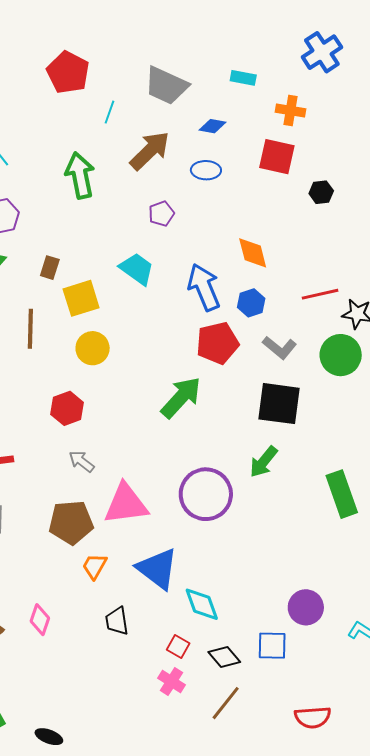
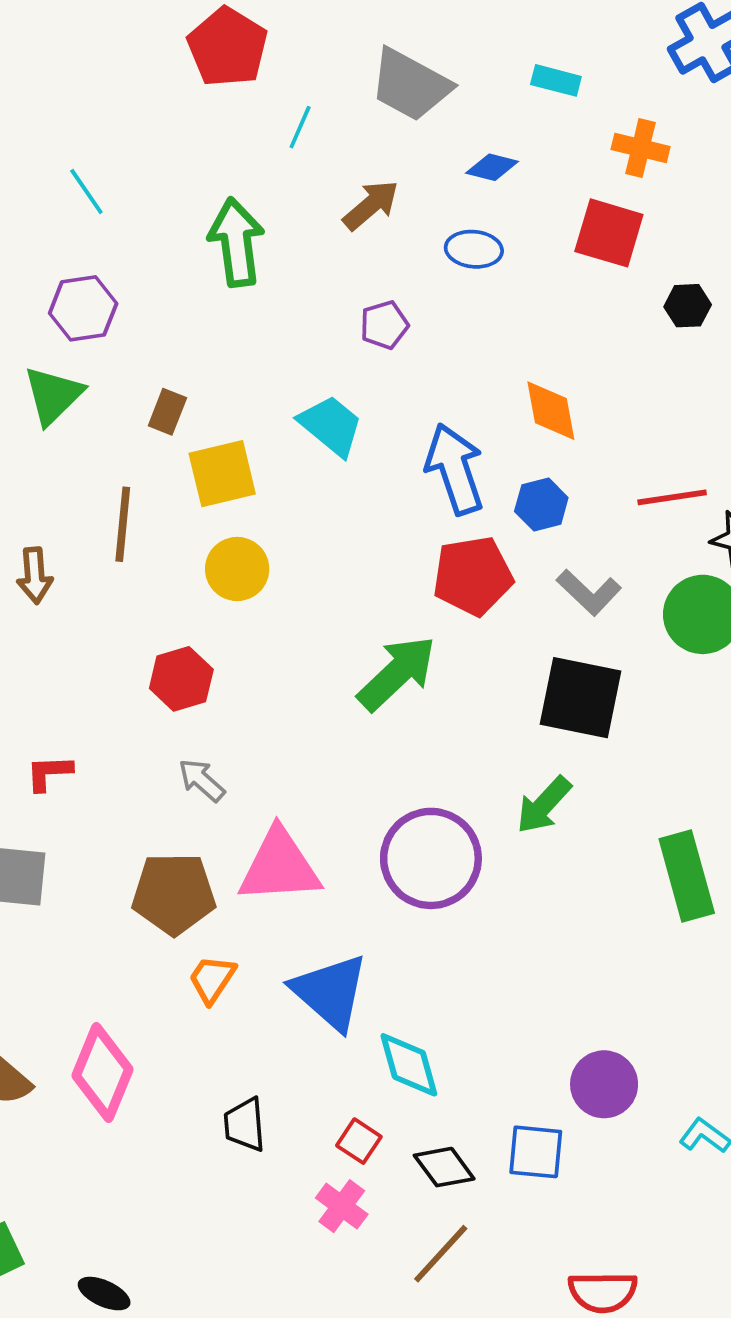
brown arrow: (150, 151) -> (371, 205), size x0.7
pink diamond: (40, 620) -> (102, 1073), size x1.6
black trapezoid: (117, 621) -> (245, 1125), moved

